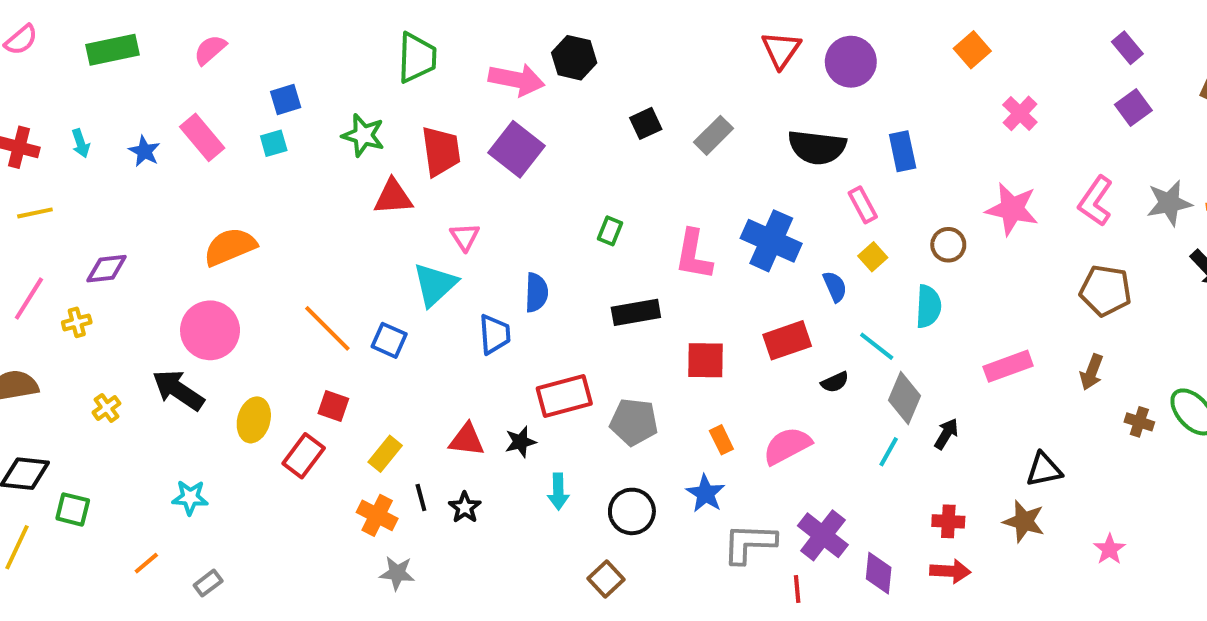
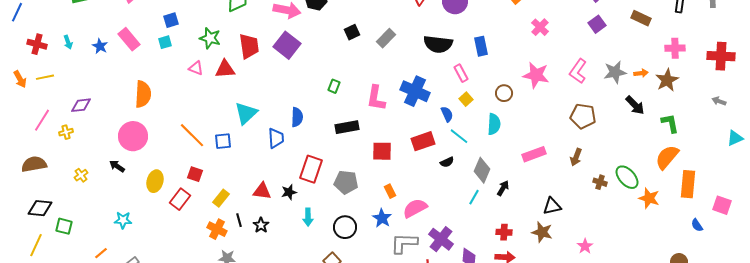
pink triangle: (465, 237) -> (196, 68), moved, turned -35
orange semicircle: (230, 247) -> (143, 94), turned 116
blue square: (389, 340) -> (223, 141), turned -30
cyan line: (877, 346) -> (459, 136), moved
black arrow: (178, 390) -> (117, 166), size x0.6
red rectangle: (564, 396) -> (311, 169), turned -56
pink semicircle: (787, 446) -> (415, 208), moved

